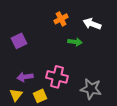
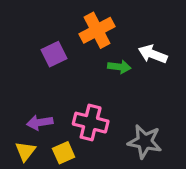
orange cross: (61, 19) -> (97, 30), size x1.5
white arrow: (92, 24) -> (153, 54), moved
purple square: (19, 41) -> (54, 54), moved

